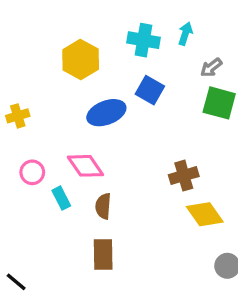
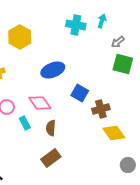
yellow hexagon: (81, 59) -> (20, 37), moved
blue square: (150, 90) -> (80, 93), moved
brown rectangle: (103, 255) -> (51, 158), turned 54

